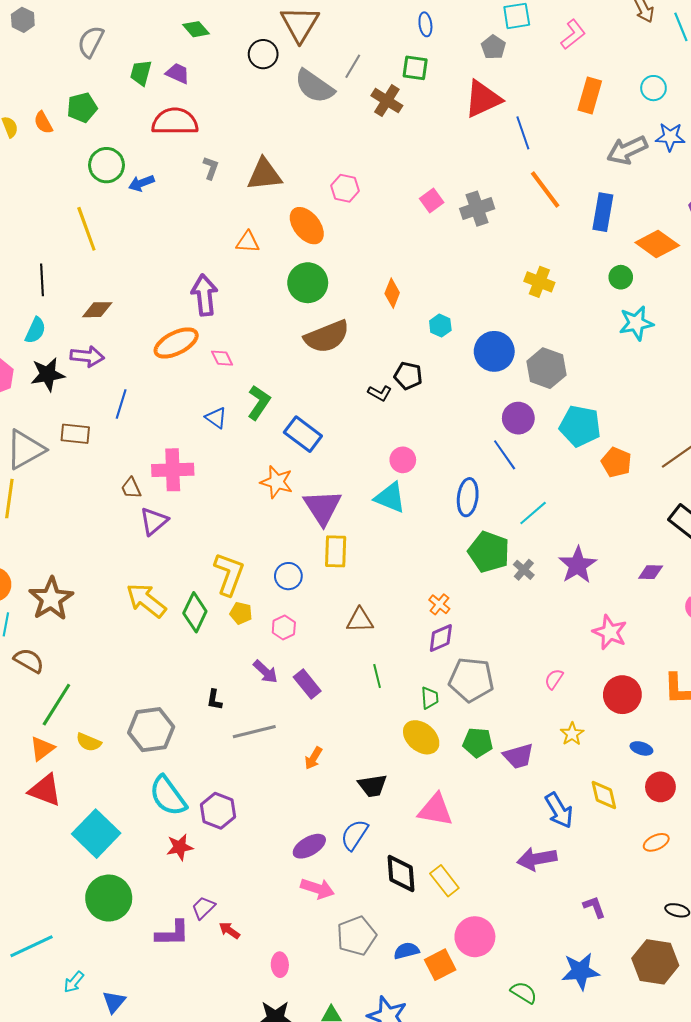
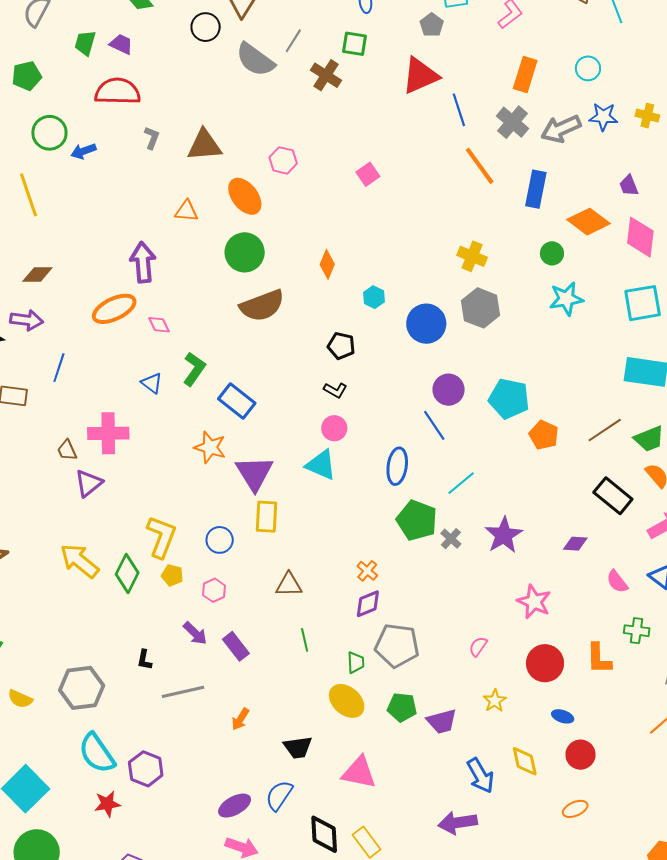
gray cross: (477, 209) -> (513, 122), moved, turned -32
gray hexagon: (546, 368) -> (481, 308), moved
black L-shape: (380, 393) -> (335, 390), moved

